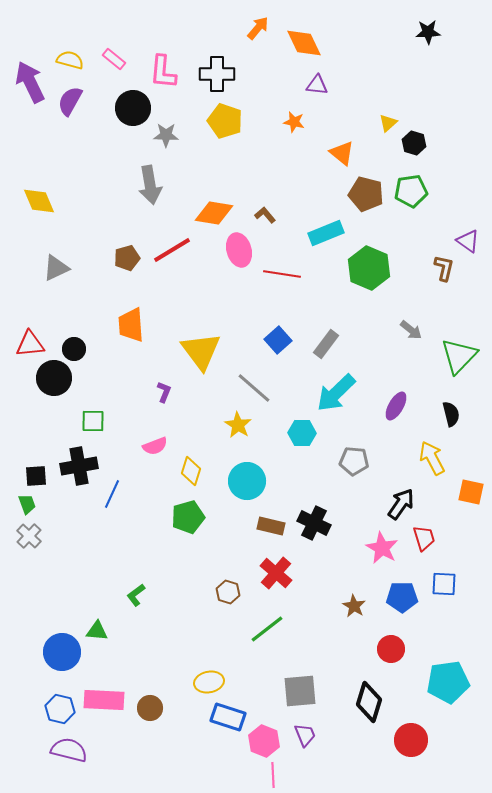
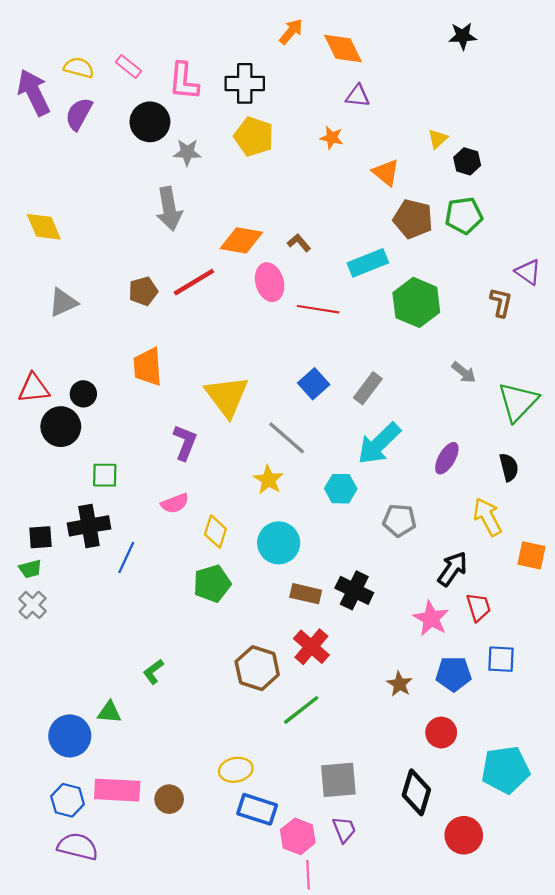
black star: (428, 32) -> (463, 36), moved
purple L-shape: (164, 392) -> (185, 442), size x1.5
green trapezoid: (27, 504) -> (30, 569), turned 95
brown hexagon: (228, 592) -> (257, 668), size x1.6

